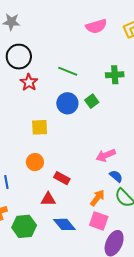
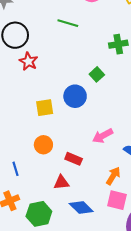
green line: (68, 71) -> (68, 23), moved
blue circle: (67, 103) -> (75, 96), moved
pink arrow: (106, 155) -> (103, 136), moved

